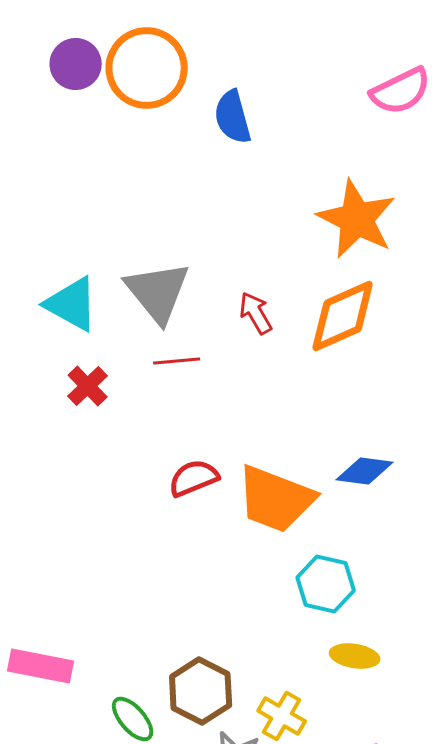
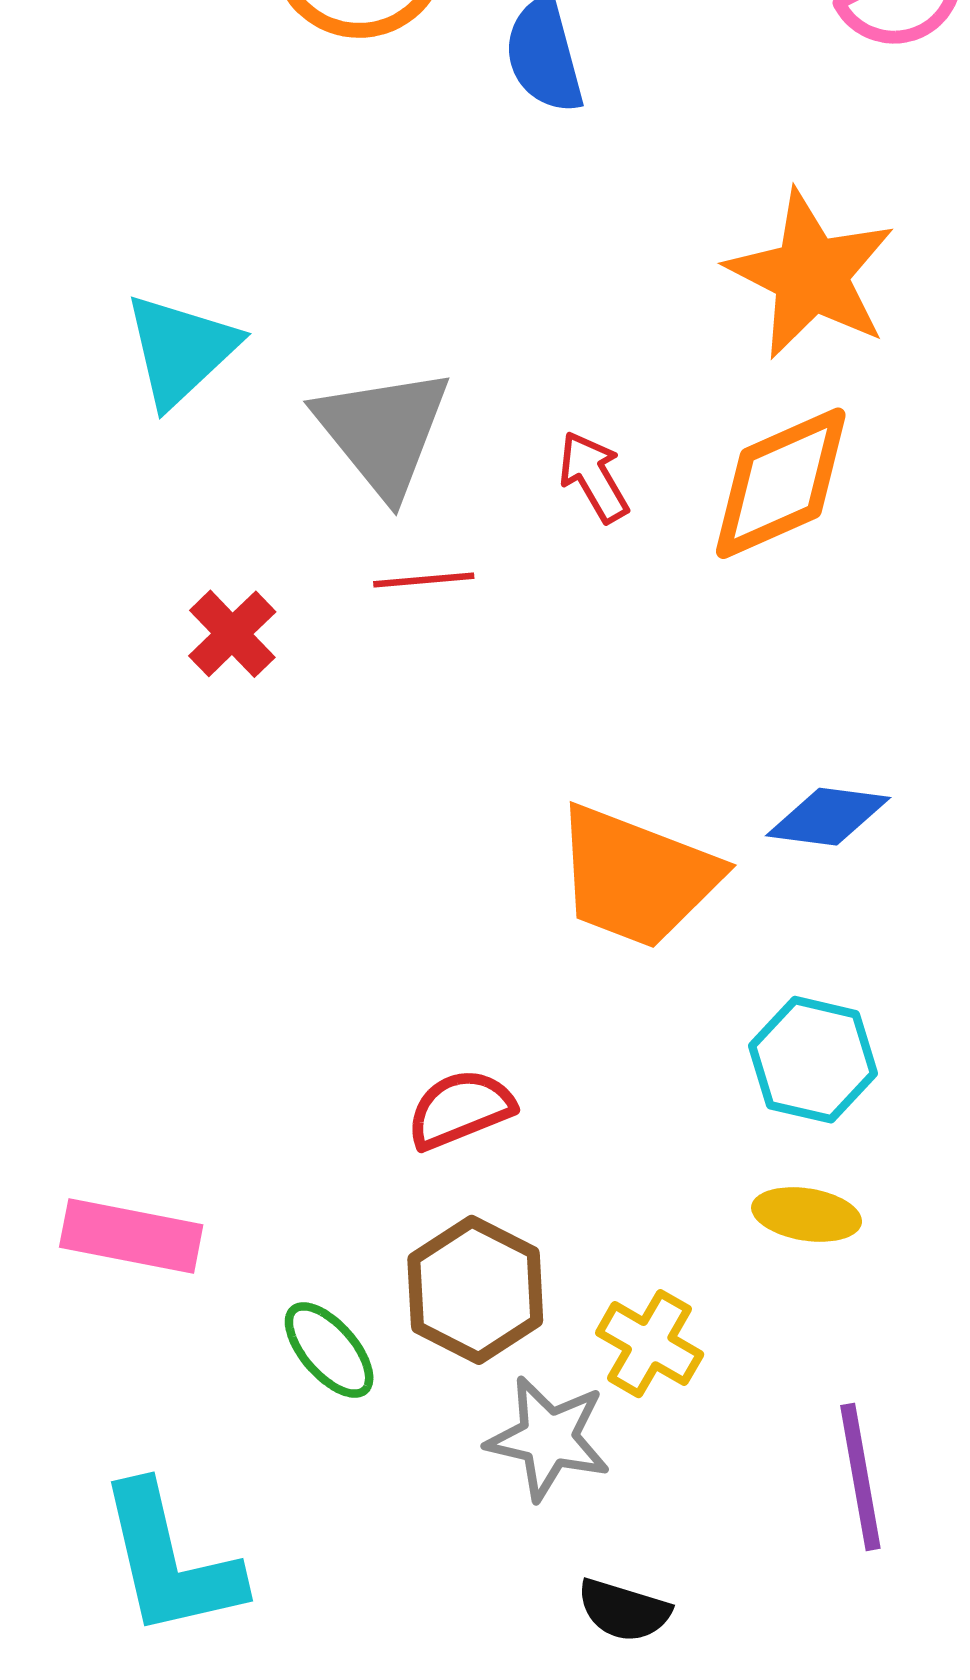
cyan triangle: (72, 304) -> (181, 350), moved, turned 48
red semicircle: (194, 478) -> (460, 1109), moved
cyan hexagon: (326, 584) -> (813, 1060), moved

